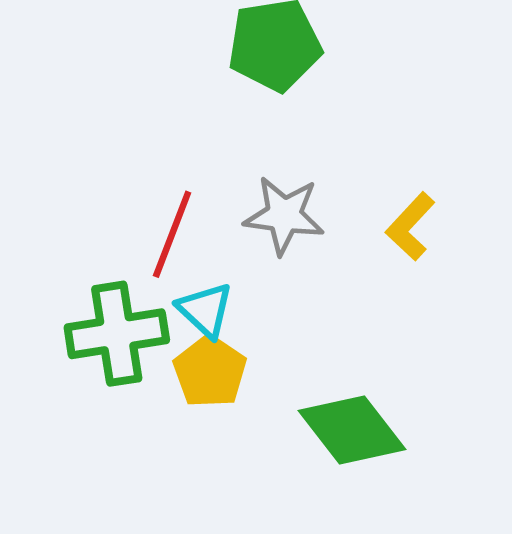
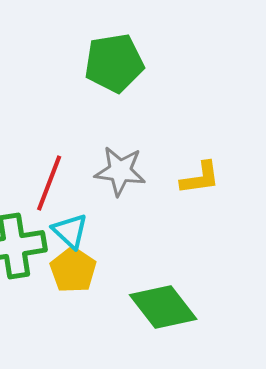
yellow L-shape: (410, 226) -> (200, 178), turned -141

